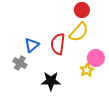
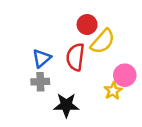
red circle: (82, 10) -> (87, 25), moved
gray cross: (20, 63) -> (40, 82), moved, turned -32

